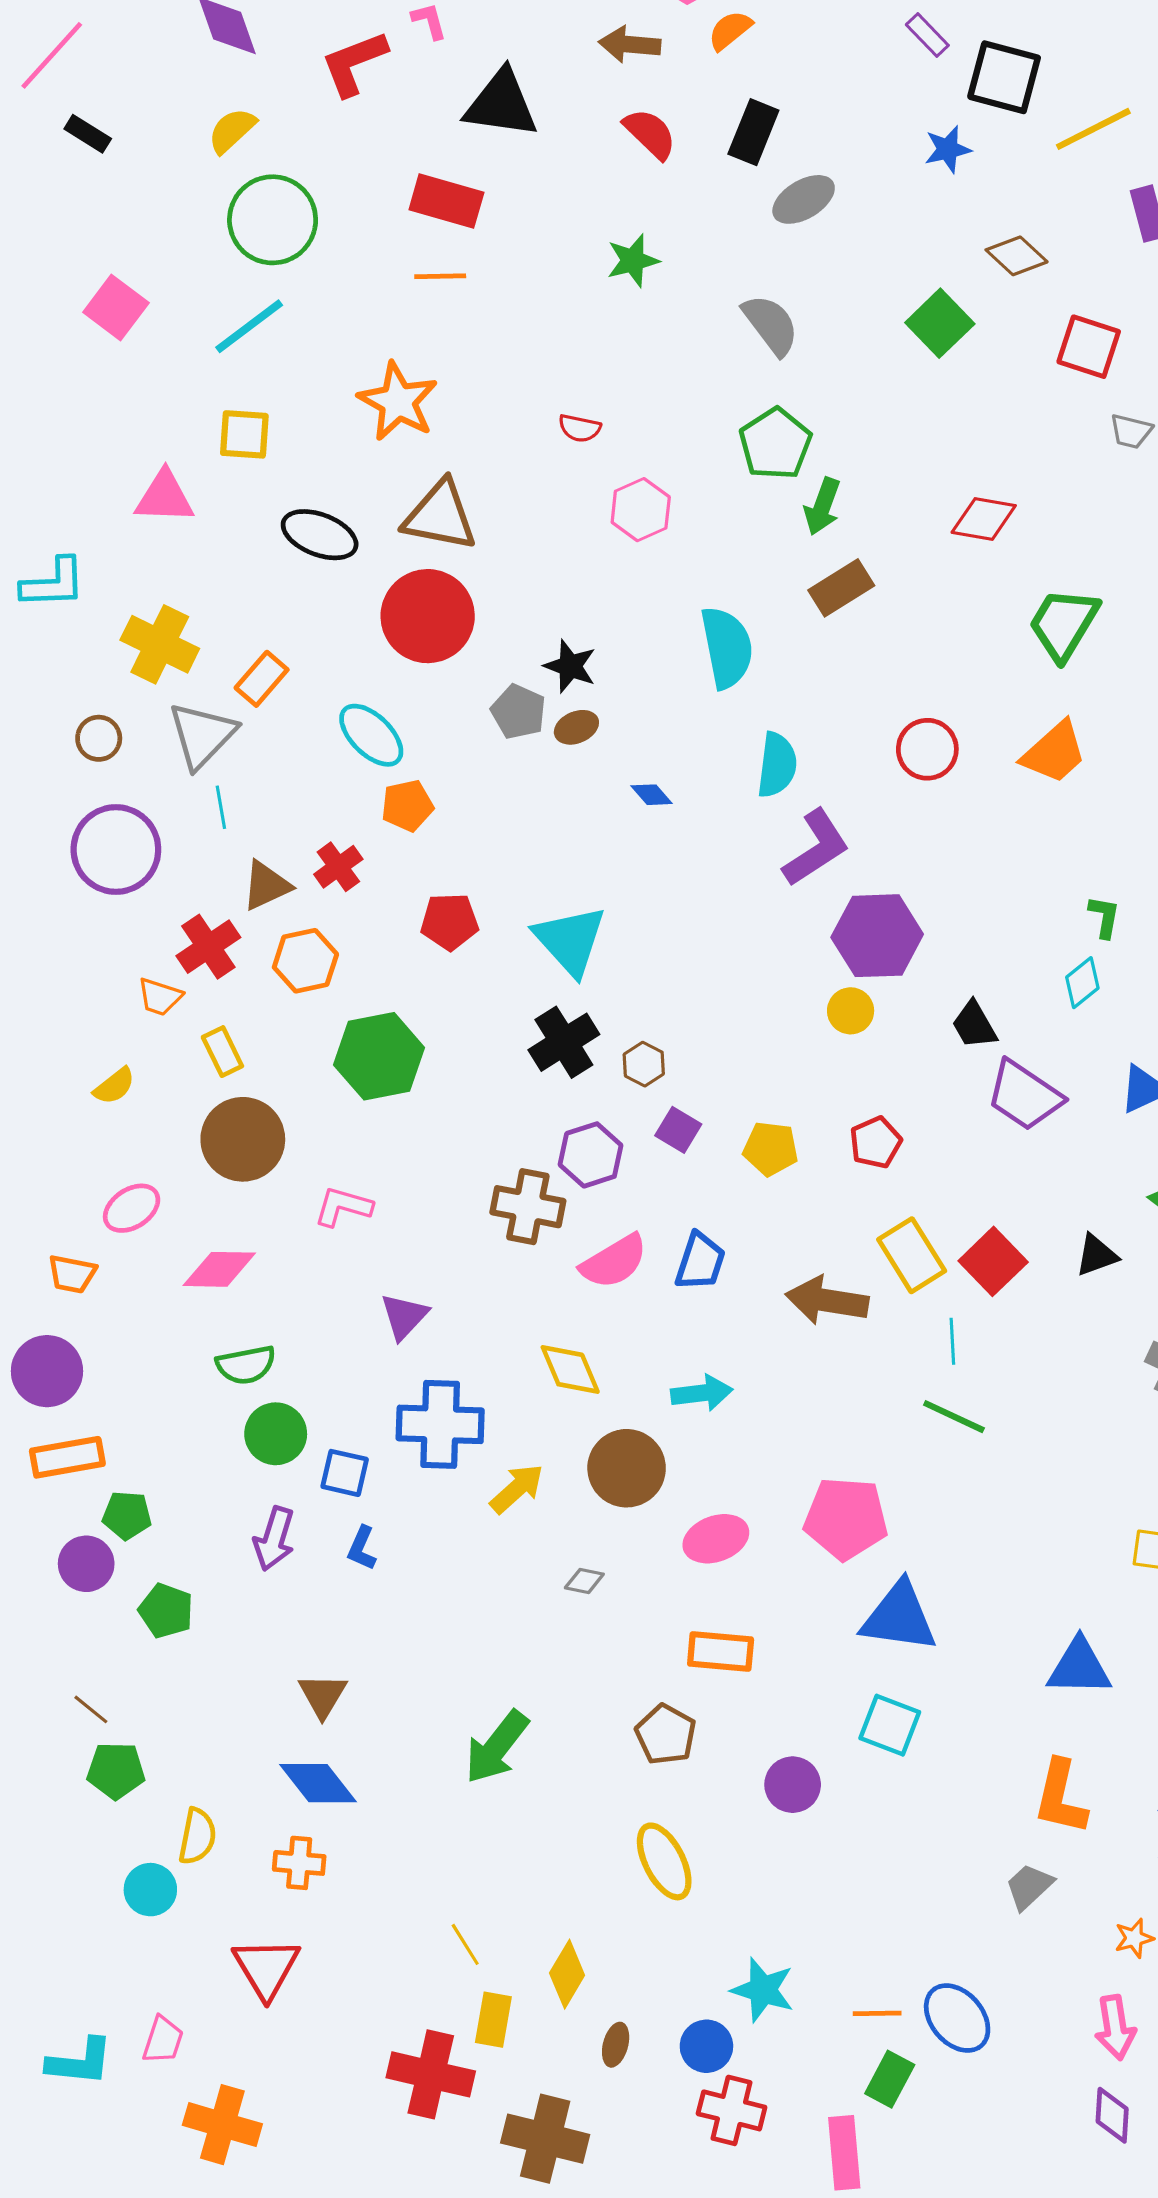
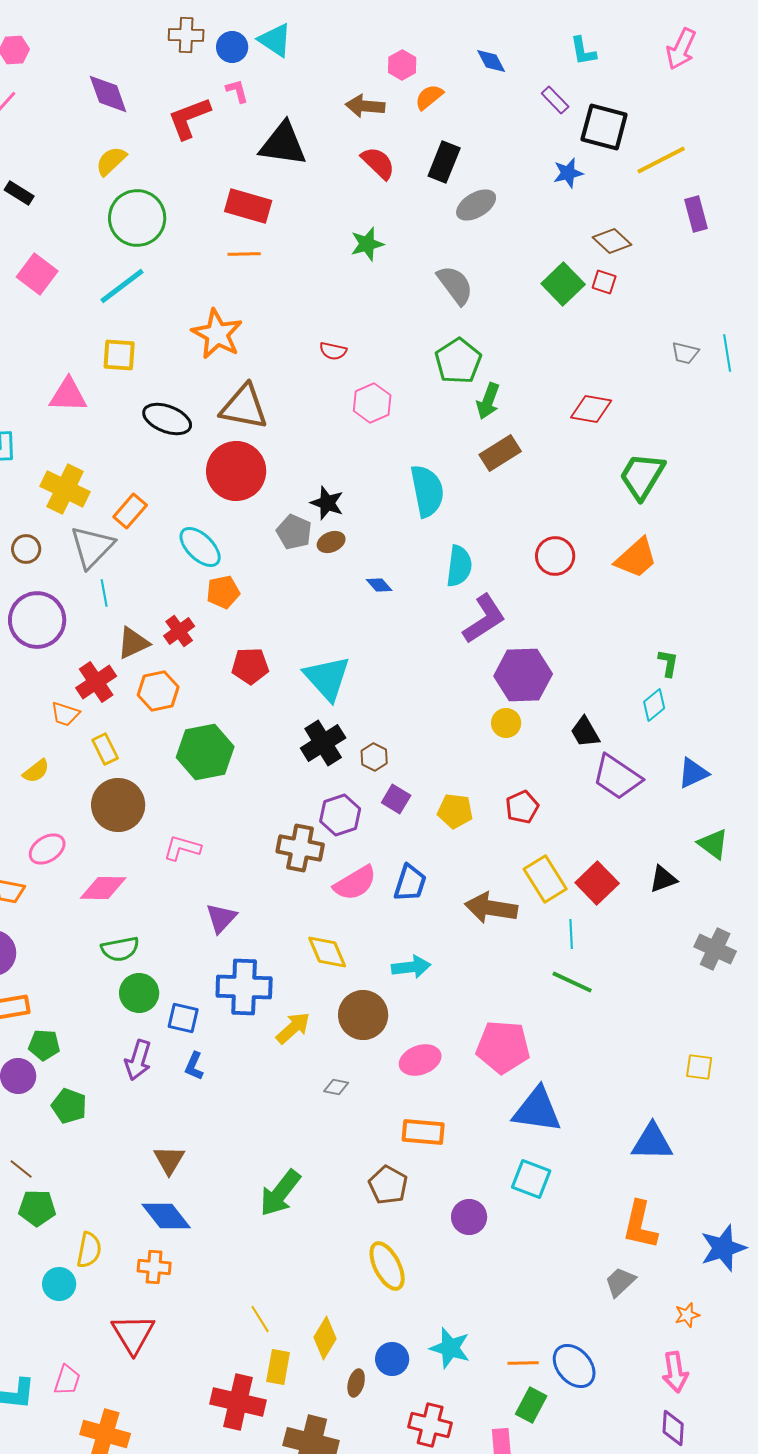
black rectangle: (88, 134) -> (19, 193), moved
red square: (1089, 347) -> (604, 282), moved, size x0.6
blue circle: (706, 2046) -> (392, 1359), moved

